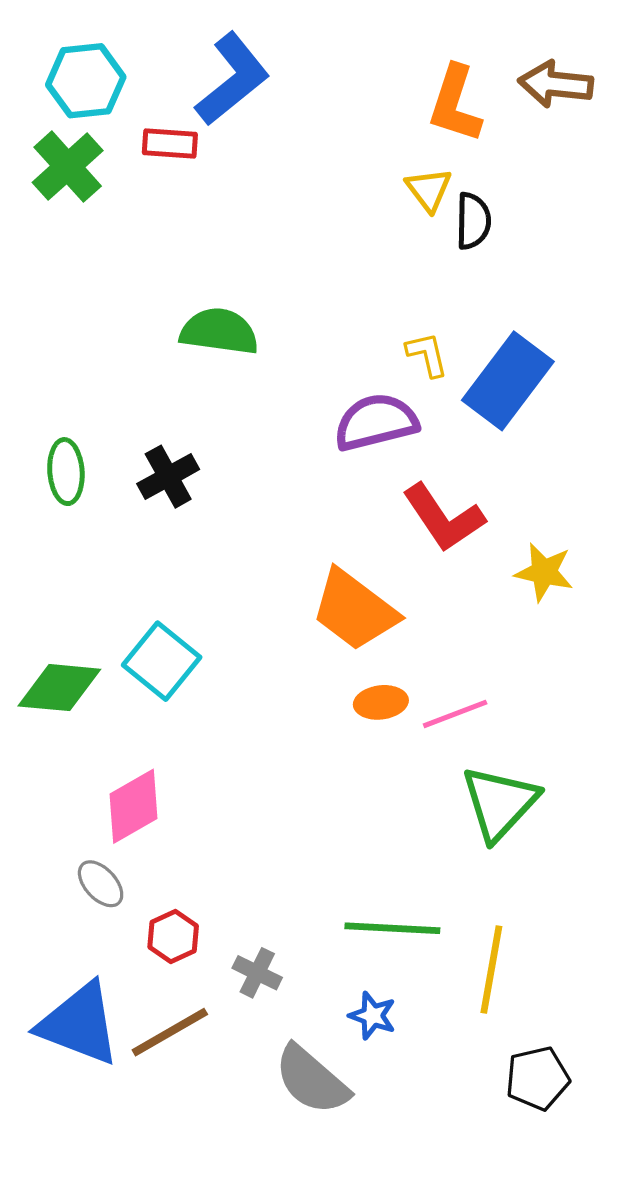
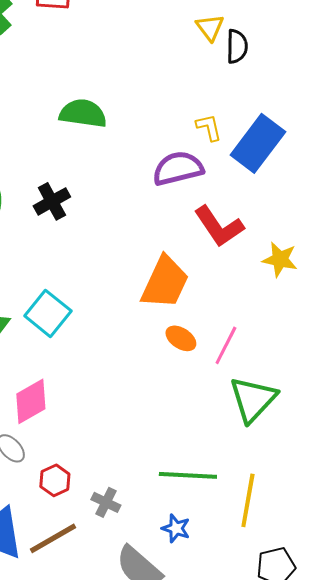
orange trapezoid: (354, 610) -> (165, 282), turned -102
orange ellipse: (381, 702) -> (181, 338), turned 40
pink line: (455, 714) -> (226, 345), turned -42

